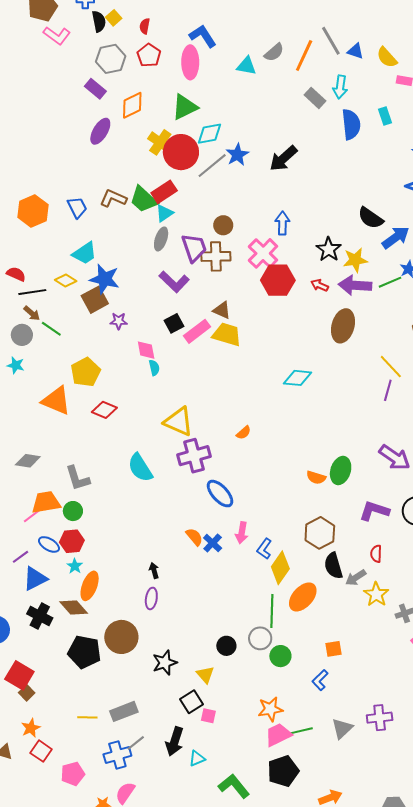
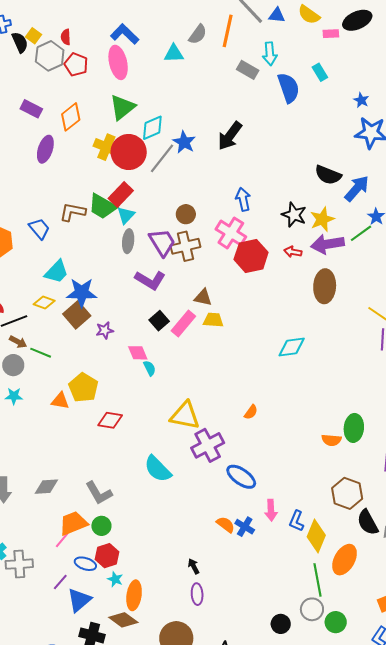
gray hexagon: (111, 59) -> (50, 56), moved
yellow trapezoid: (227, 334) -> (213, 320), size x0.7
orange triangle: (56, 401) -> (60, 401), moved, size x0.6

